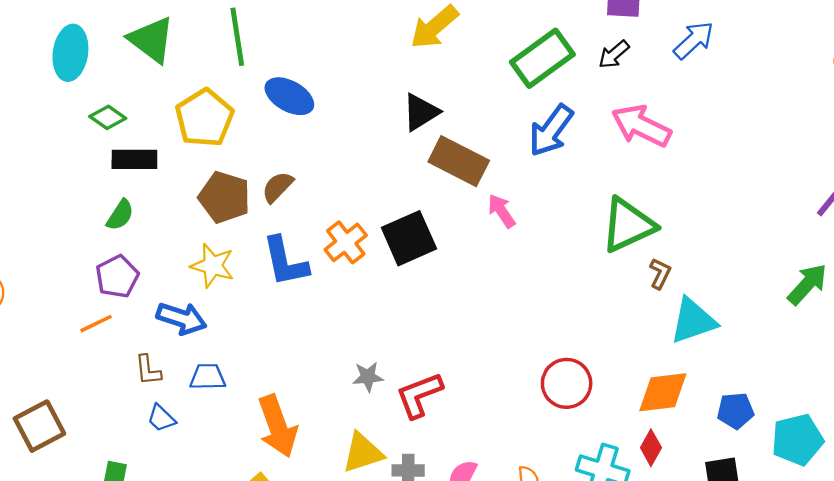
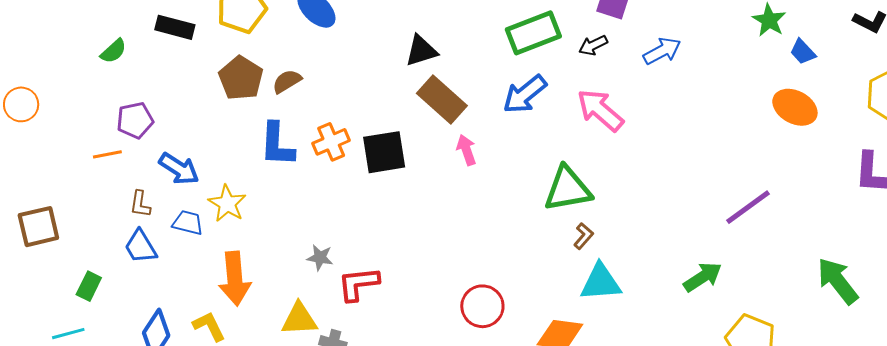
green semicircle: (120, 215) -> (113, 51), moved
yellow star: (213, 266) -> (227, 204), moved
blue trapezoid: (161, 418) -> (141, 247), size x1.4

